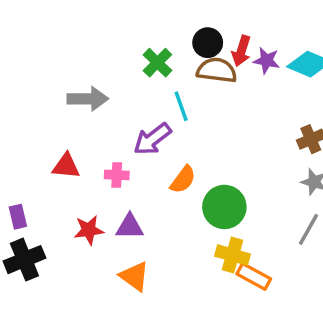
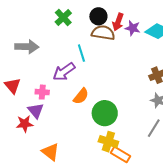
green cross: (157, 63) -> (63, 18), moved
red triangle: (66, 166) -> (13, 86), turned 42
purple triangle: (130, 227) -> (36, 111), moved, turned 48

